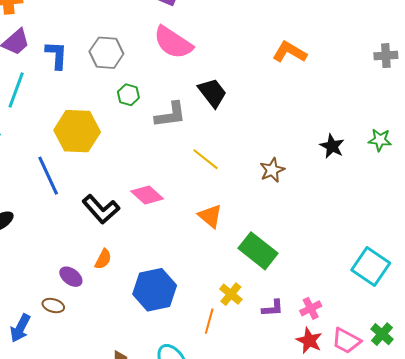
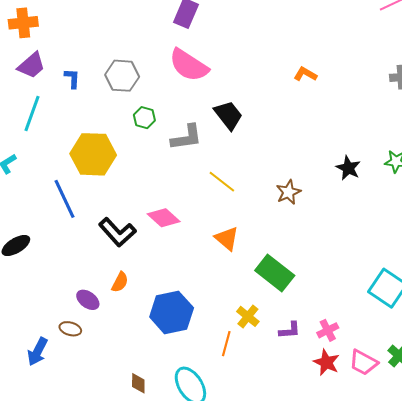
orange L-shape: (290, 52) -> (305, 74), size x0.7
blue L-shape: (56, 55) -> (72, 78), size x0.7

